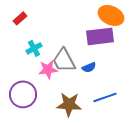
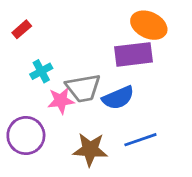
gray trapezoid: (64, 60) -> (83, 88), turned -72
blue semicircle: (89, 67) -> (118, 98), size x1.6

